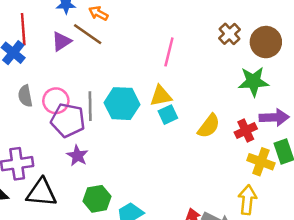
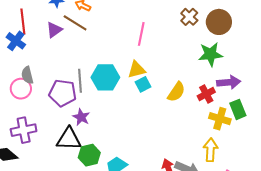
pink circle: (56, 101) -> (21, 89), moved
purple star: (77, 156) -> (81, 117), moved
black triangle: (41, 193) -> (69, 139), moved

